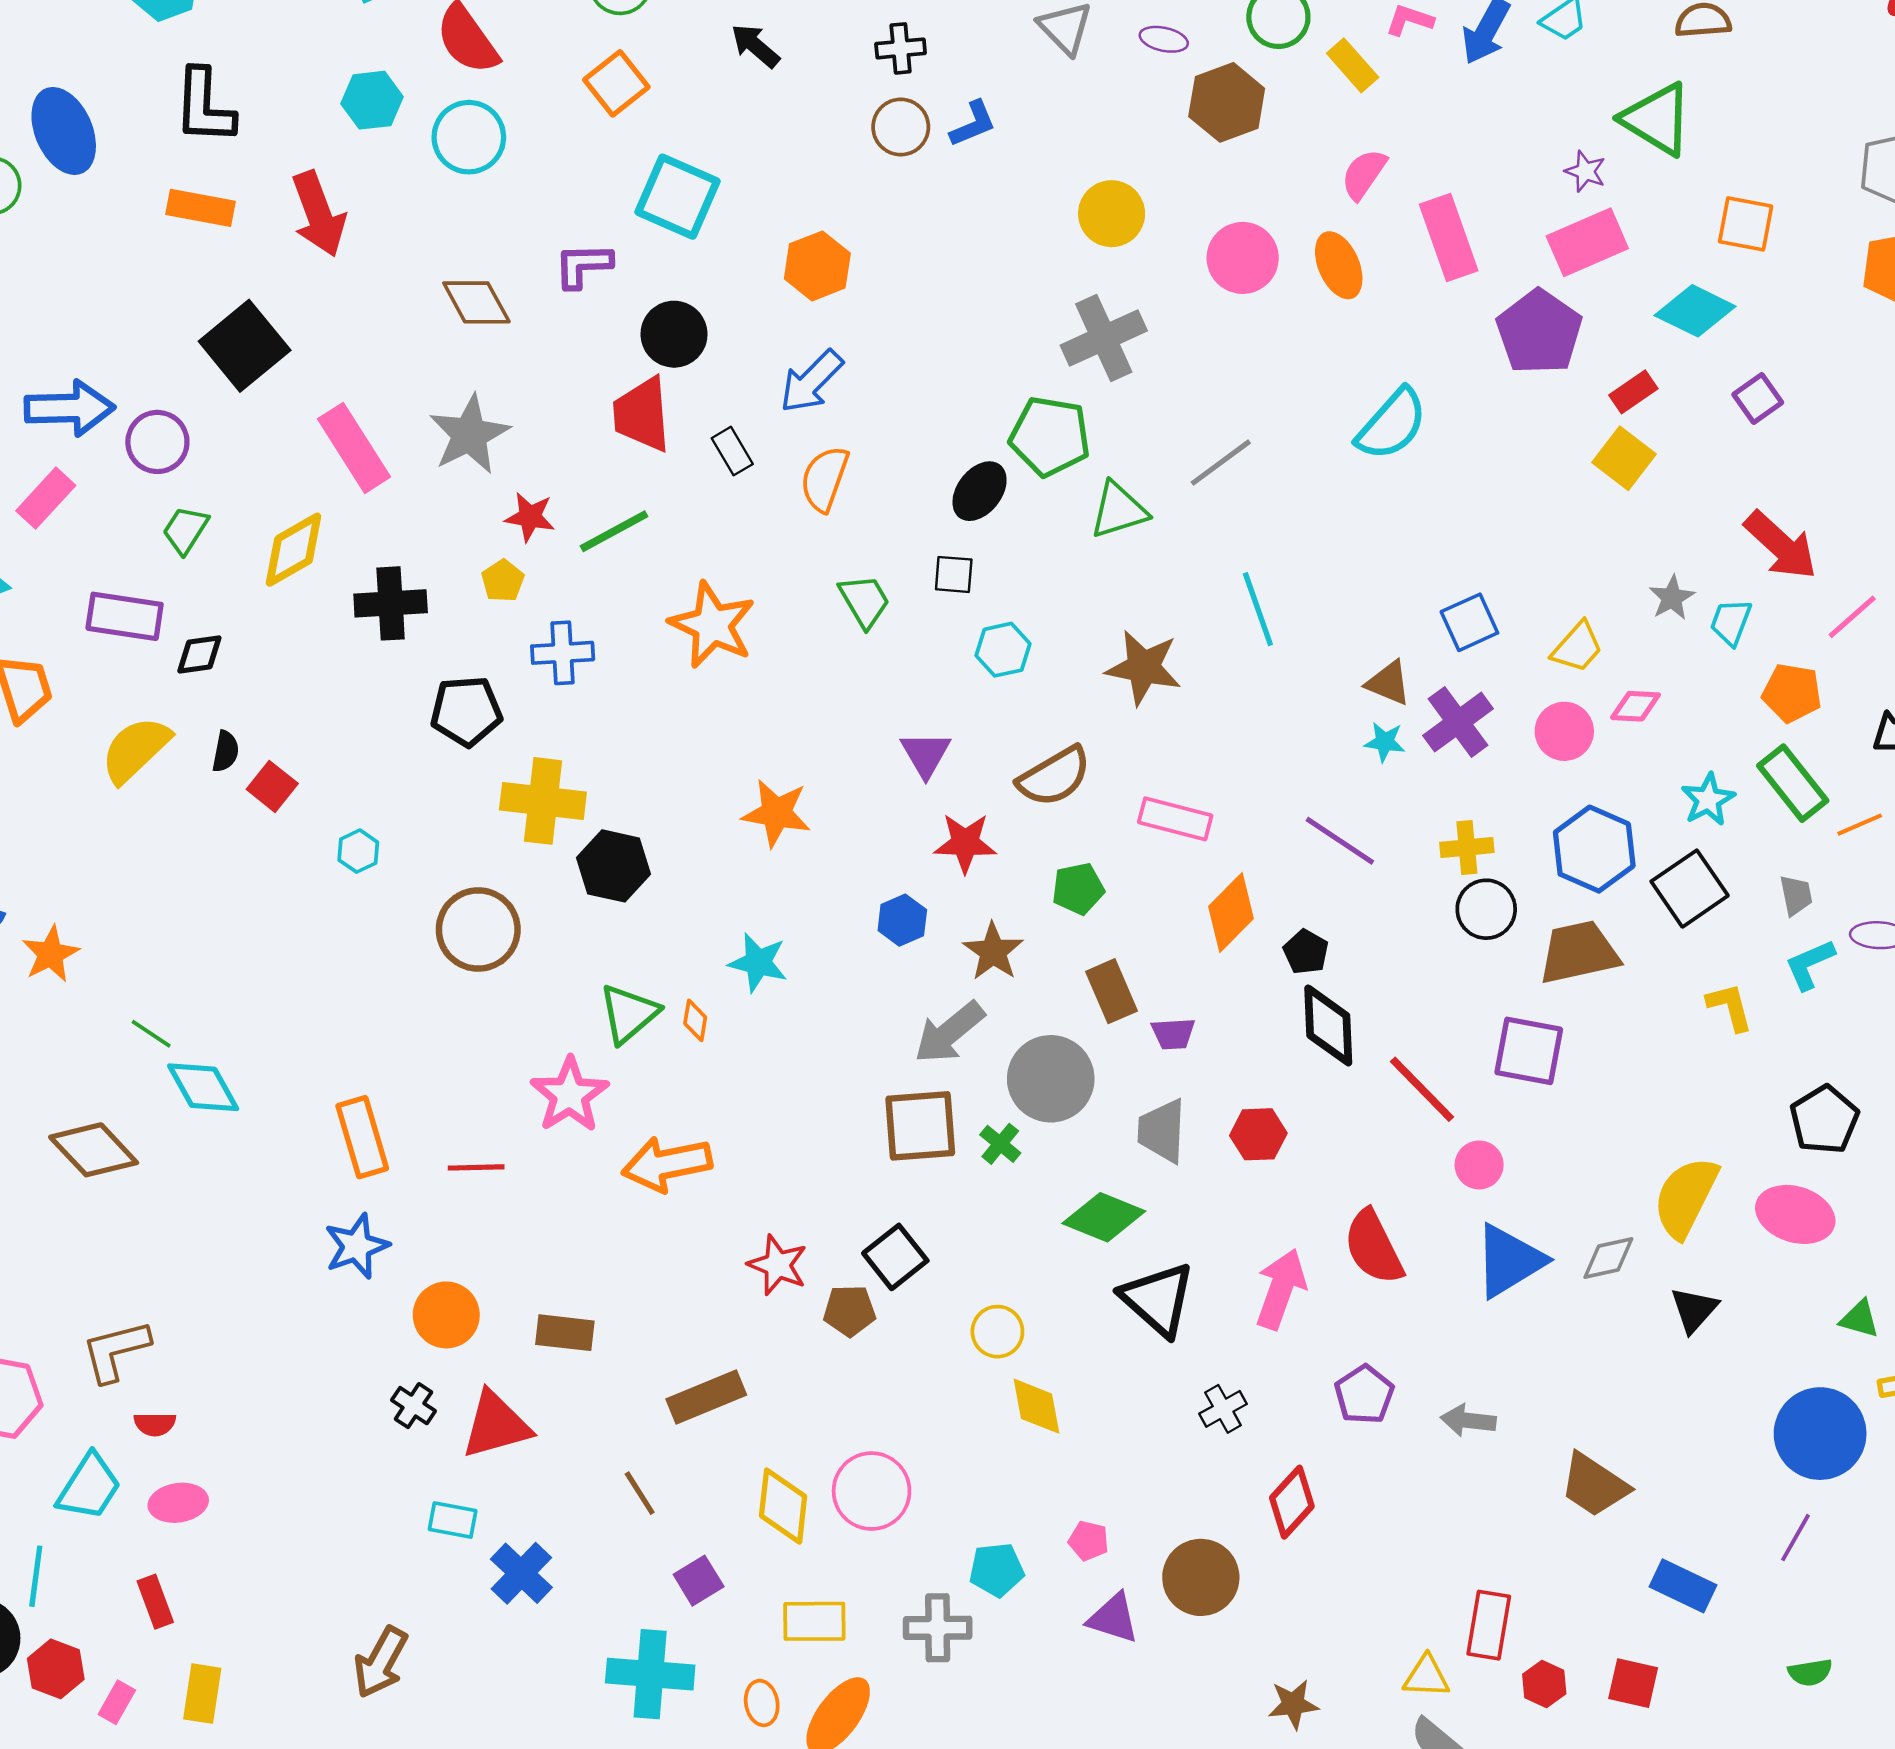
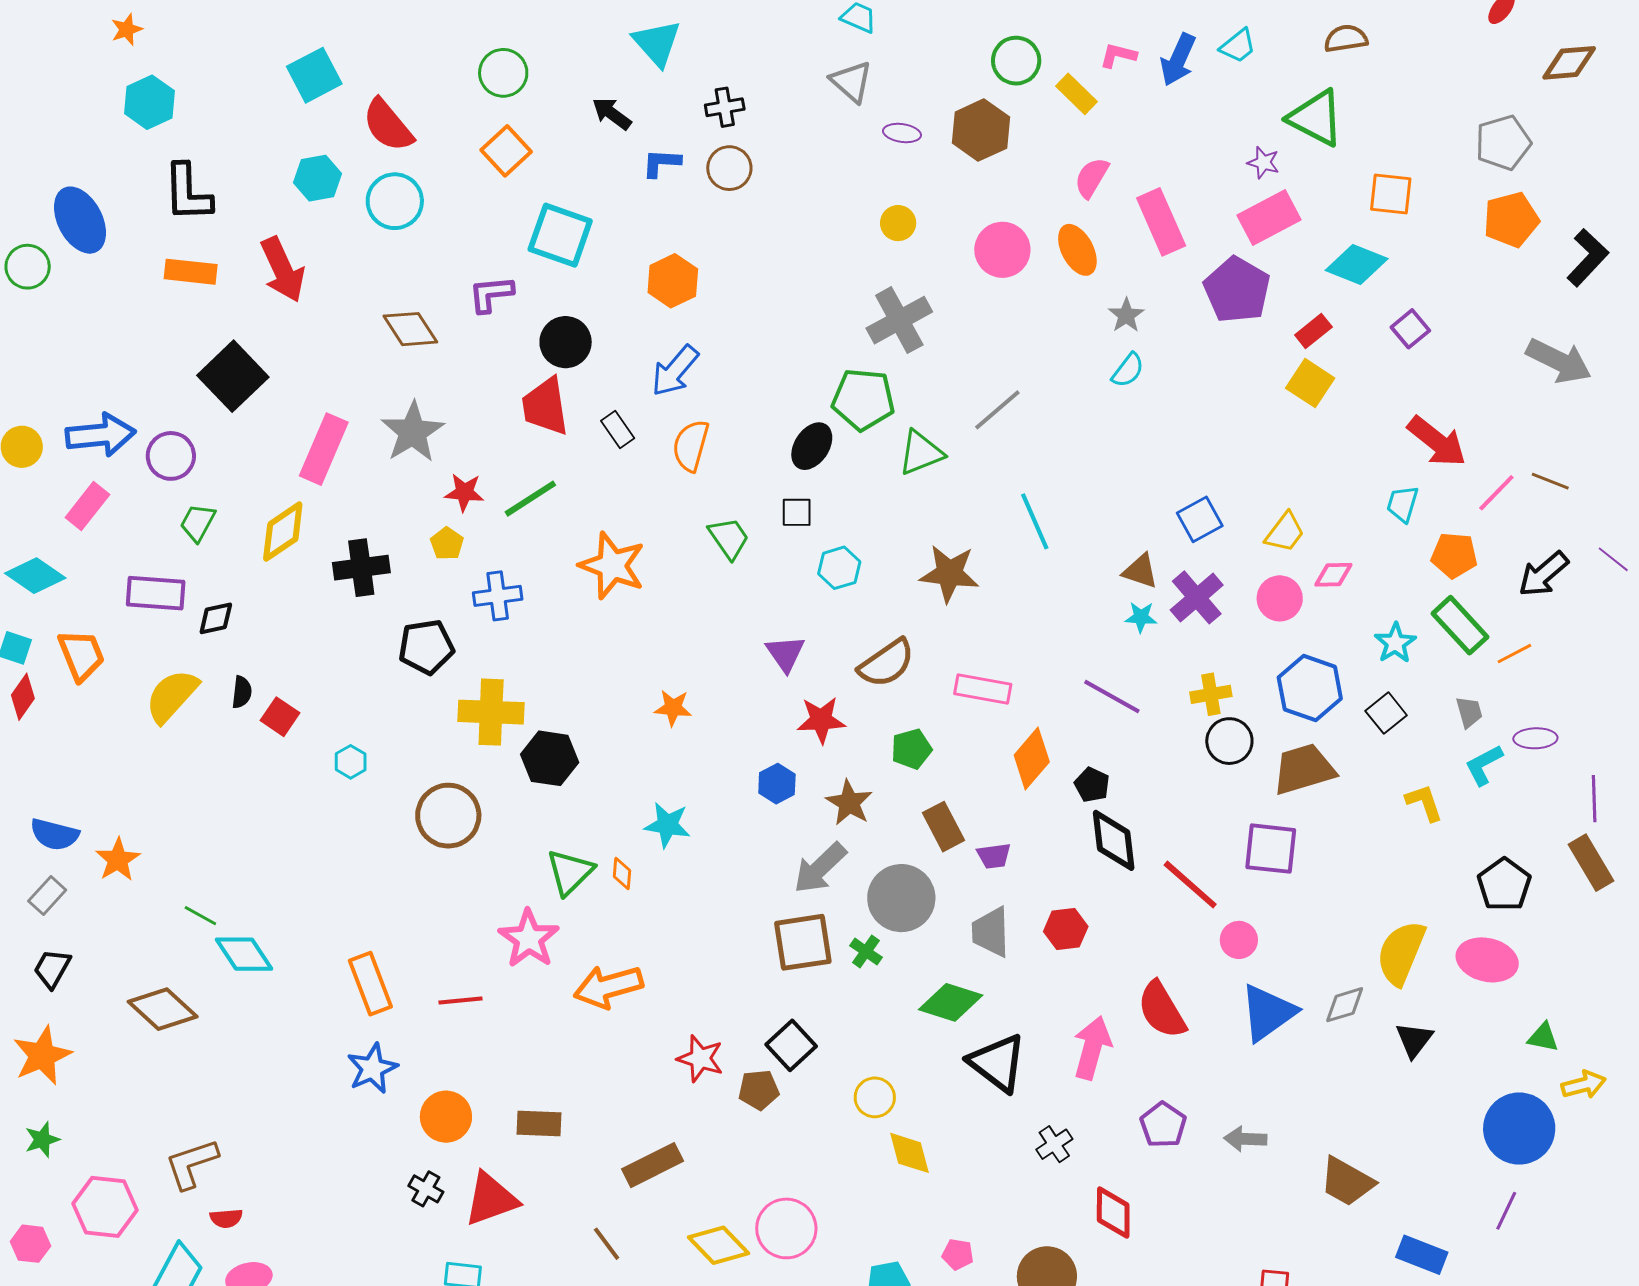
purple ellipse: (1164, 39) -> (902, 133), moved
blue L-shape: (973, 124) -> (661, 163), moved, turned -150
yellow circle: (1112, 214) -> (898, 223), size x0.7
cyan semicircle: (1392, 424) -> (1128, 370), size x0.6
pink rectangle: (354, 448) -> (324, 449), turned 60
gray star: (1672, 598) -> (1126, 315), moved
orange star: (776, 813) -> (673, 708), size x0.7
black square: (1690, 889) -> (1386, 713), size x0.7
red diamond: (1292, 1502) -> (1113, 1212), turned -38
yellow diamond: (783, 1506) -> (719, 1245), turned -46

